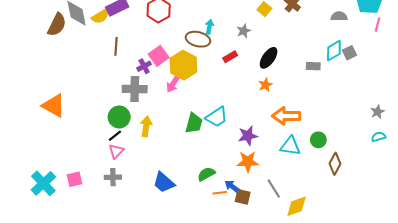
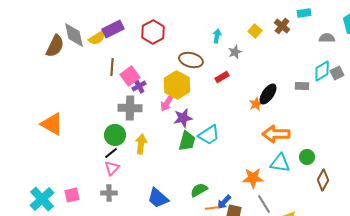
cyan arrow: (209, 27) -> (217, 36), moved
pink square: (159, 56) -> (130, 76), moved
black ellipse: (269, 58) -> (268, 94), moved
purple star: (248, 136) -> (183, 118), moved
orange star: (248, 162) -> (253, 178), moved
blue arrow: (232, 187) -> (224, 202), turned -84

